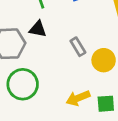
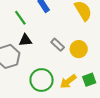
green circle: (23, 84) -> (42, 80), moved

